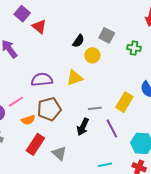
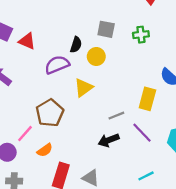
purple semicircle: (42, 80) -> (57, 65), moved
brown pentagon: (49, 109) -> (50, 113), moved
black arrow: (83, 127) -> (109, 140), turned 60

